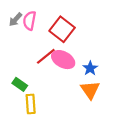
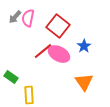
blue star: (90, 68) -> (84, 46), moved
green rectangle: (20, 84) -> (11, 77), moved

